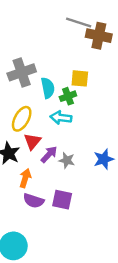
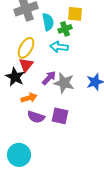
red triangle: (32, 141) -> (26, 65), moved
gray star: (67, 160) -> (64, 83), size x1.5
orange arrow: (25, 178) -> (29, 98), turned 56

